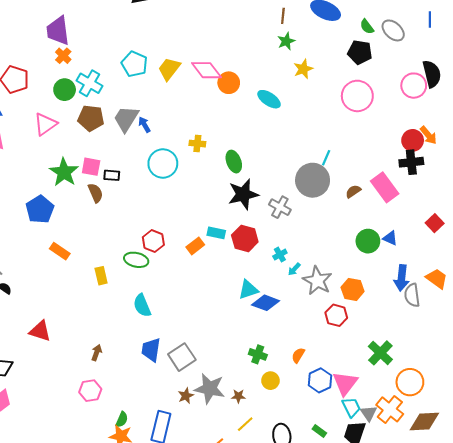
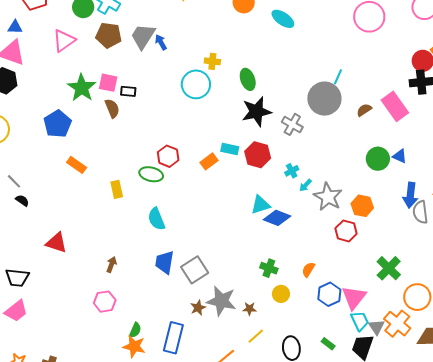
cyan circle: (163, 164) -> (196, 84), moved

